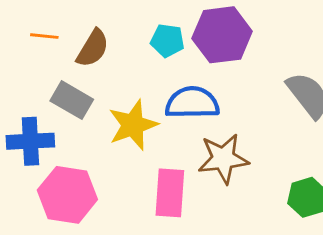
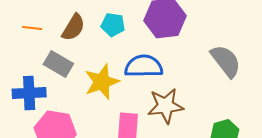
orange line: (44, 36) -> (32, 28), moved
cyan pentagon: (167, 41) -> (113, 25), moved

